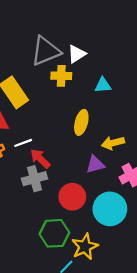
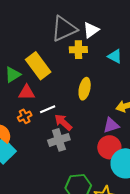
cyan triangle: (103, 85) -> (115, 56), turned 35
yellow ellipse: (81, 122) -> (85, 89), moved
red circle: (72, 197) -> (109, 147), moved

